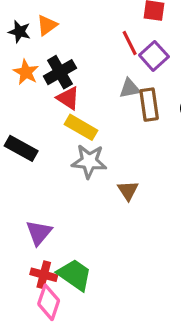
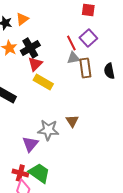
red line: (130, 43) -> (71, 43), moved
red triangle: (68, 98) -> (35, 64), turned 42
gray star: (89, 161) -> (48, 130), moved
purple triangle: (39, 233) -> (30, 144), moved

